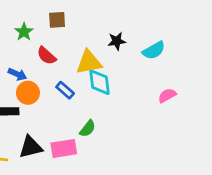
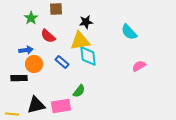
black star: (117, 41) -> (86, 22), moved
cyan semicircle: (154, 50) -> (129, 32), turned 78
blue arrow: (17, 74) -> (26, 50), turned -32

